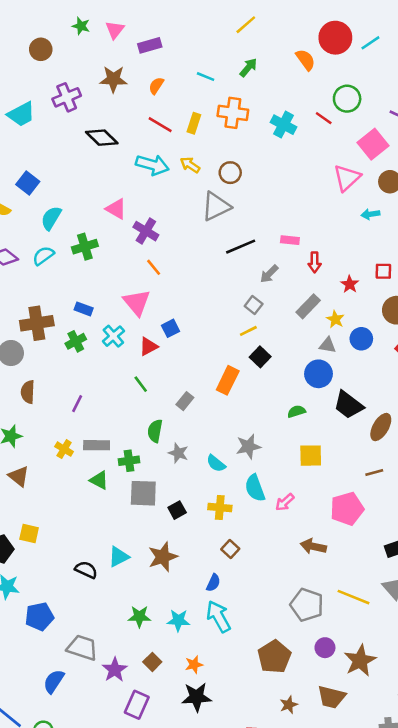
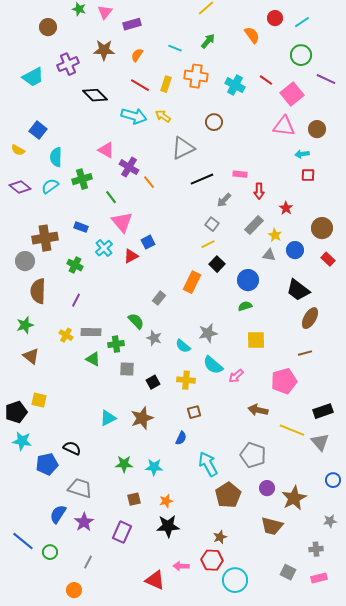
red circle: (335, 38) -> (275, 18), size x0.6
green circle: (347, 99) -> (301, 55), moved
pink square: (373, 144) -> (292, 94), moved
brown circle: (230, 173) -> (214, 122), moved
pink triangle: (347, 178) -> (284, 126), turned 50
cyan semicircle: (51, 218) -> (56, 157), turned -30
orange line: (154, 267) -> (149, 182), moved
red square: (383, 271) -> (308, 175), moved
green cross: (76, 341) -> (75, 265), moved, turned -35
blue circle: (318, 374) -> (248, 280), moved
green line: (141, 384) -> (111, 197), moved
brown semicircle: (28, 392) -> (38, 291), size x1.4
black trapezoid: (348, 405) -> (298, 290), moved
green semicircle: (155, 431) -> (136, 321), turned 126
cyan semicircle: (255, 488) -> (213, 365), turned -30
gray square: (143, 493) -> (127, 369), size x0.7
brown square: (230, 549) -> (194, 412), turned 32
black semicircle: (86, 570) -> (72, 448), moved
yellow line: (354, 597) -> (292, 430), moved
cyan arrow: (219, 617) -> (208, 464), moved
brown square: (152, 662) -> (134, 499), turned 32
purple star: (115, 670) -> (84, 522), moved
brown star: (289, 705) -> (220, 537), moved

